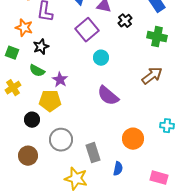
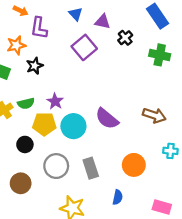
orange star: (24, 28) -> (16, 45), turned -30
cyan circle: (101, 58) -> (73, 126), moved, size x1.5
green semicircle: (37, 71) -> (26, 103), moved, turned -42
brown arrow: (152, 76) -> (154, 115), moved, turned 55
gray rectangle: (93, 153) -> (91, 168), moved

